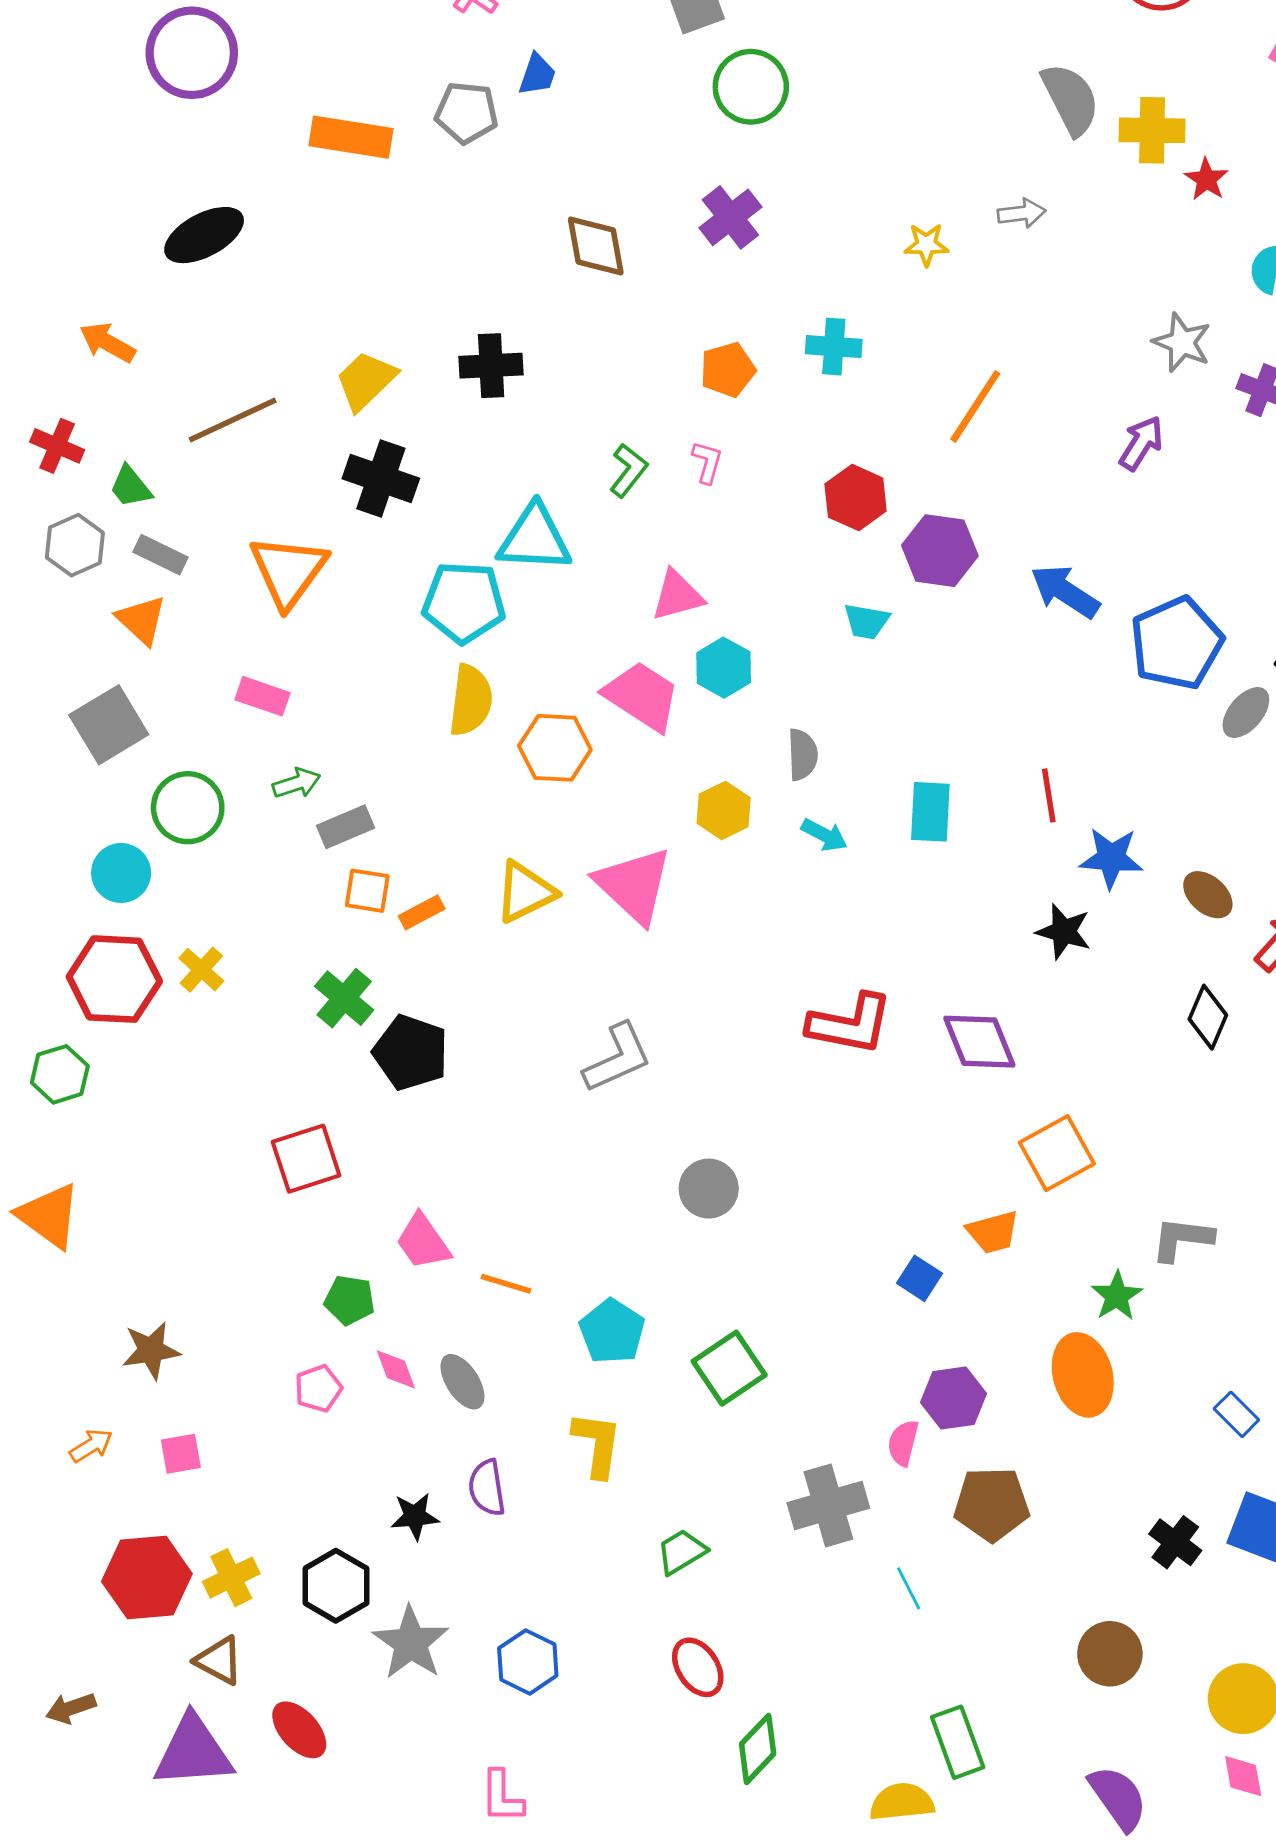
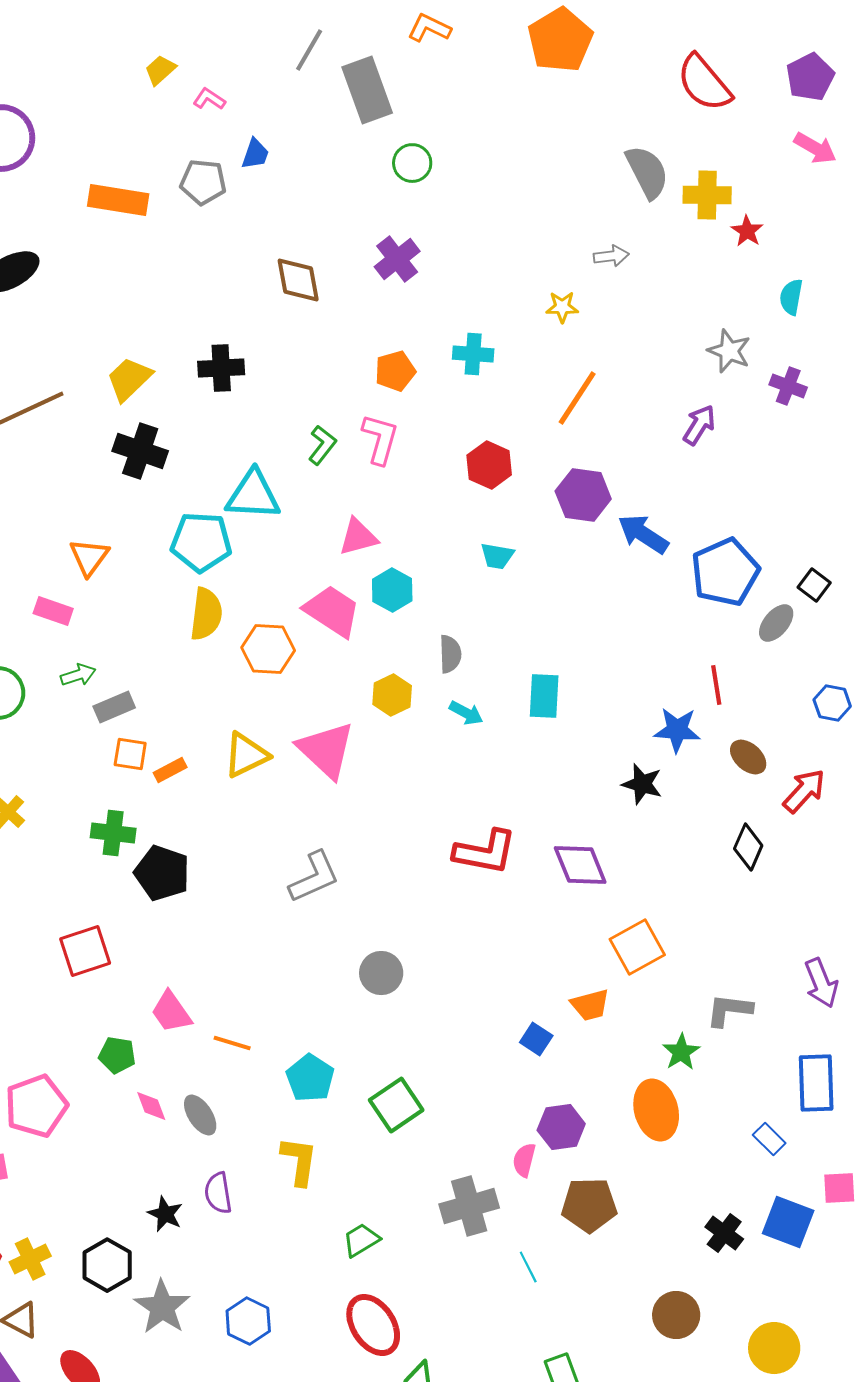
green circle: (751, 87) -> (412, 163), size x0.7
yellow star: (926, 245) -> (562, 307), moved
pink L-shape: (707, 462) -> (380, 439), size x1.6
purple hexagon: (940, 551) -> (583, 495), moved
orange triangle: (288, 571) -> (89, 557), moved, size x0.7
red line: (1049, 795) -> (716, 685), moved
green cross: (344, 998) -> (113, 833), turned -33
pink pentagon: (318, 1388) -> (36, 1106), moved, size x1.8
black star: (415, 1516) -> (165, 1214), turned 30
red ellipse: (698, 1667) -> (373, 1325), size x1.4

